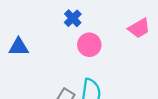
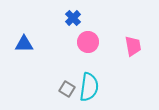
pink trapezoid: (139, 28) -> (133, 46), moved, turned -70

